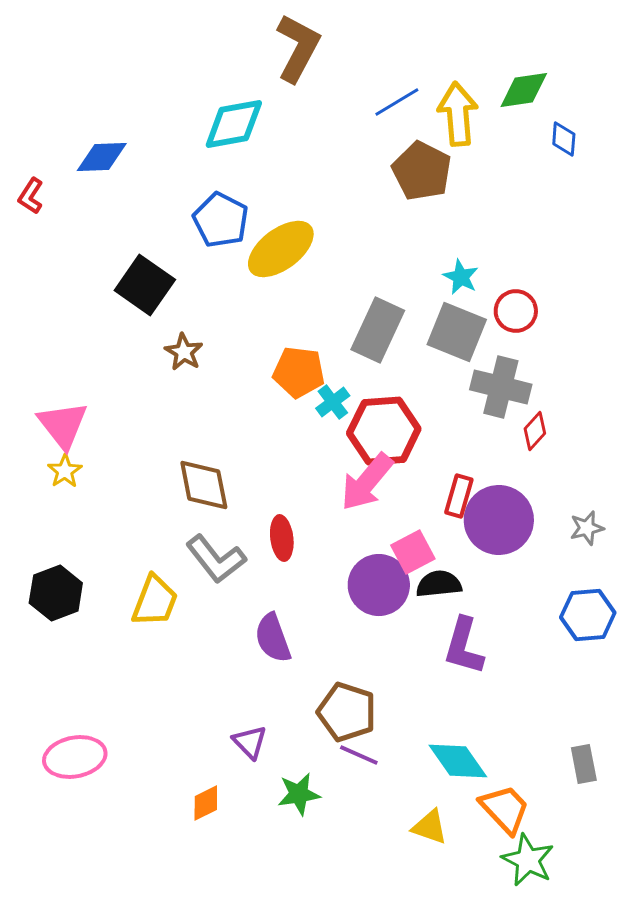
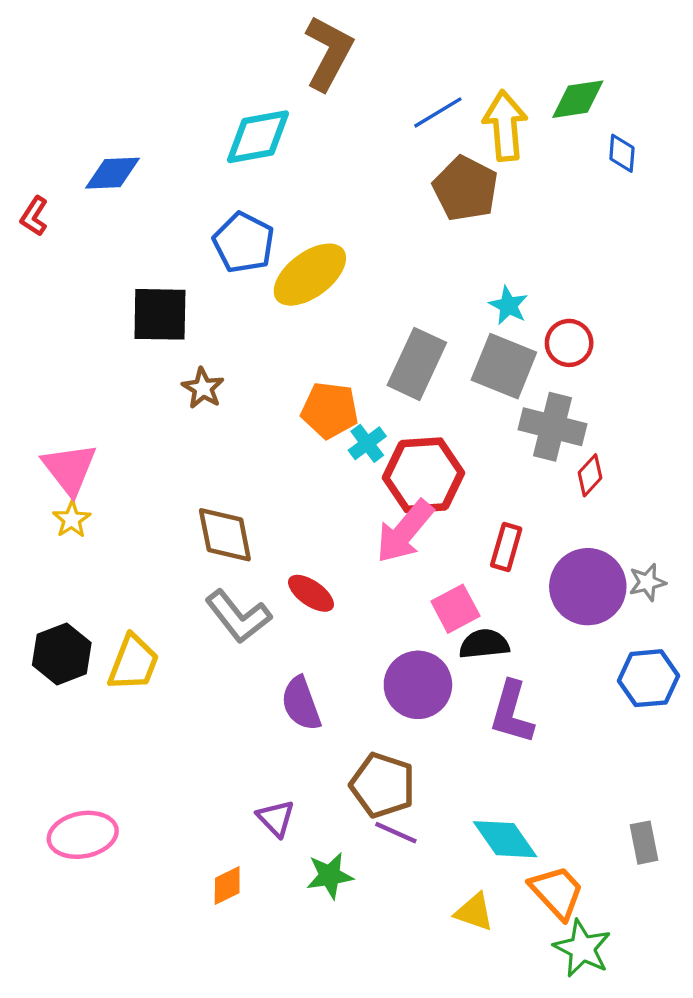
black square: (145, 285) -> (160, 314), turned -34
purple circle: (499, 520) -> (588, 587), moved
red ellipse: (282, 538) -> (311, 593), turned -48
purple circle: (379, 585) -> (418, 685), moved
yellow trapezoid: (155, 601) -> (133, 663), moved

